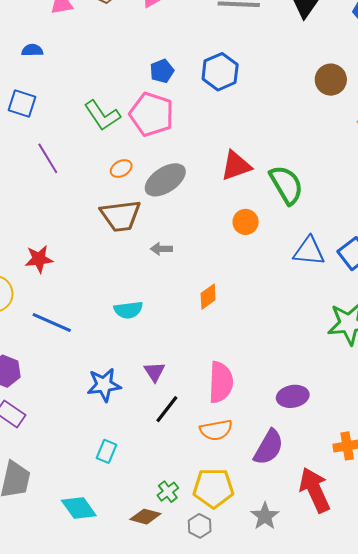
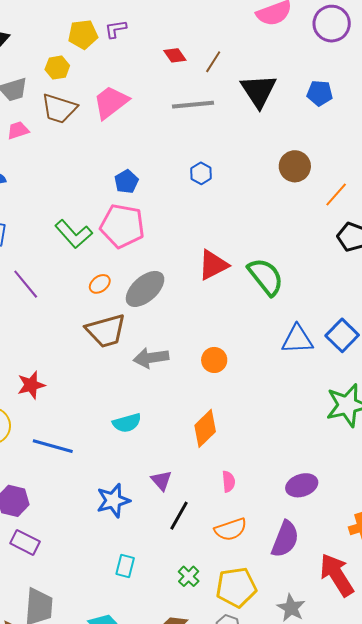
blue hexagon: (220, 72) -> (201, 173), moved, size x0.6
orange circle: (246, 222) -> (214, 360), moved
gray arrow: (161, 249) -> (151, 358), size x1.6
orange diamond: (208, 297) -> (205, 428), moved, size x1.4
pink semicircle: (221, 382) -> (229, 481), size x0.5
green cross: (168, 492) -> (189, 576), moved

